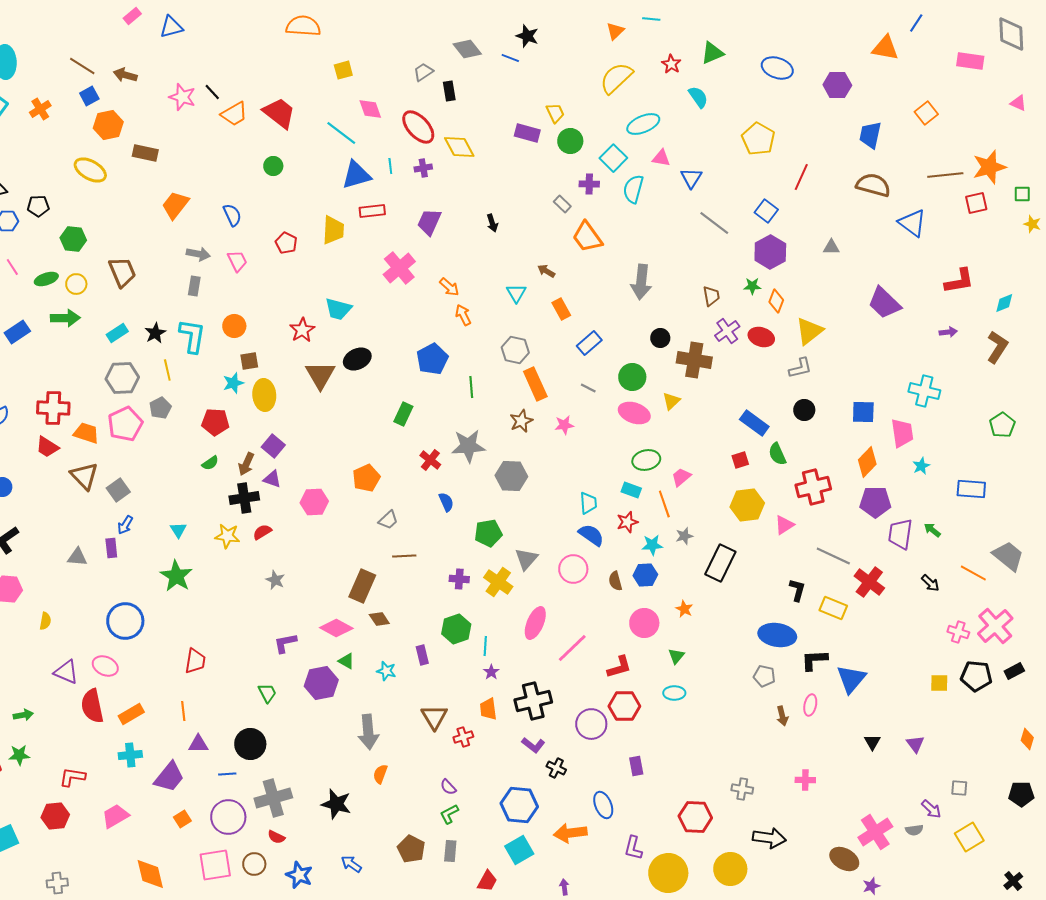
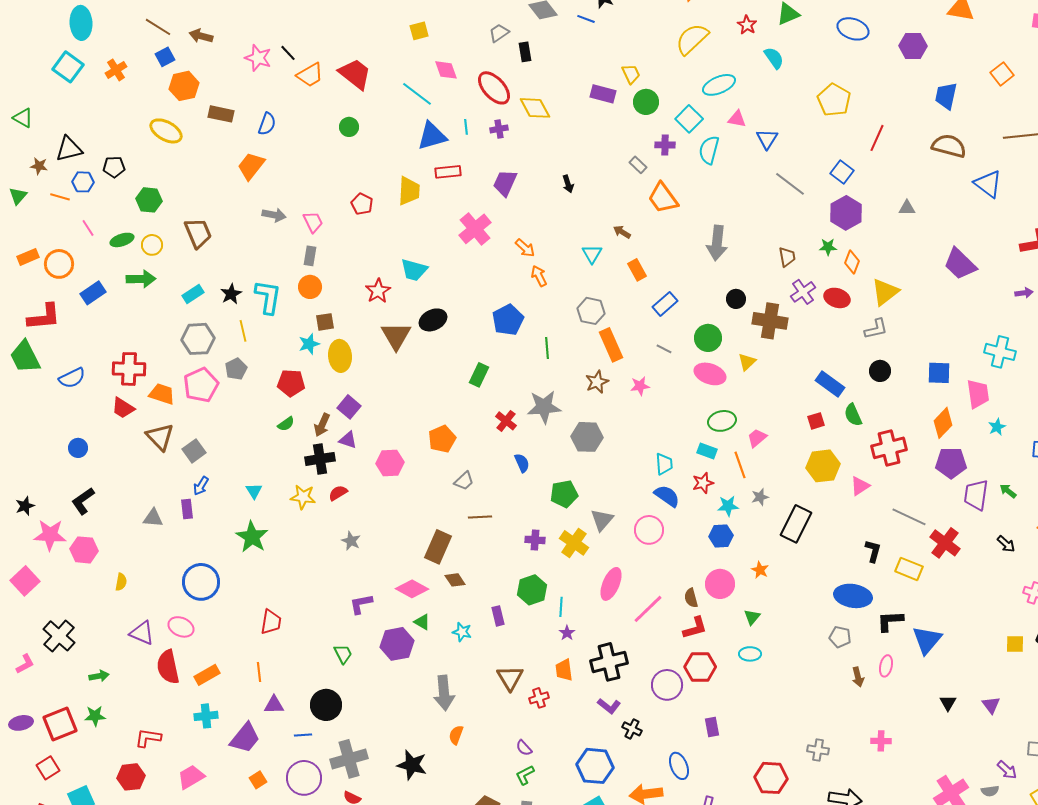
blue semicircle: (232, 215) -> (267, 124), moved, turned 45
gray rectangle: (194, 286) -> (310, 256), moved
brown semicircle: (615, 581) -> (691, 598), moved

